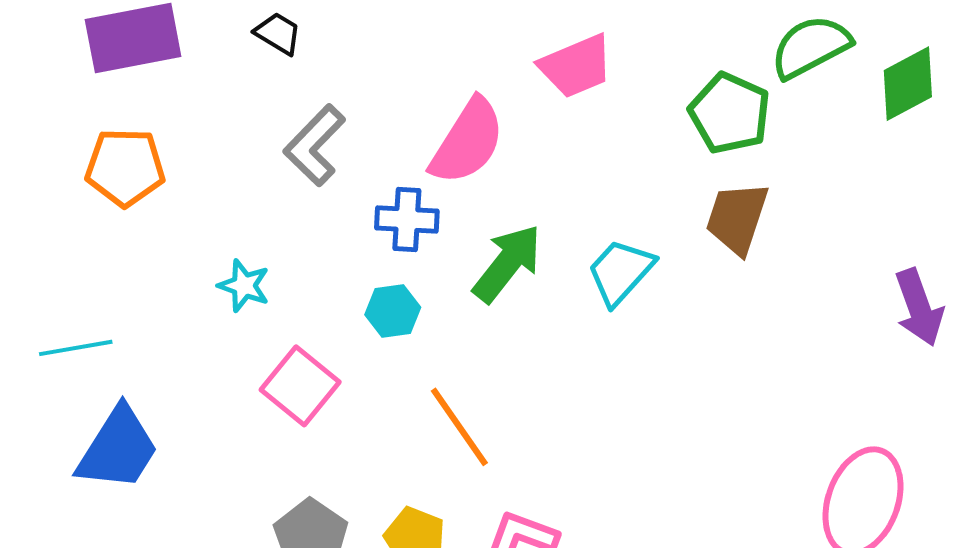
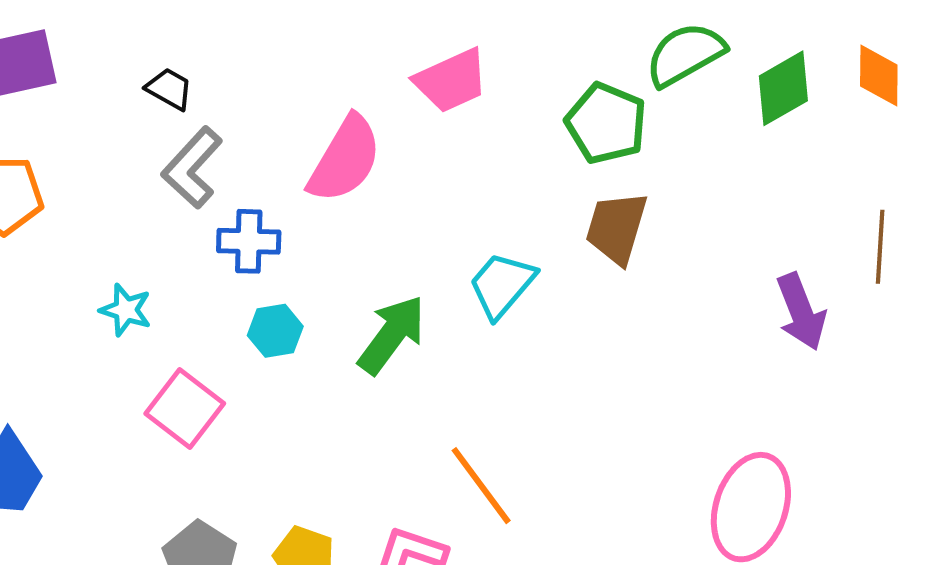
black trapezoid: (278, 33) -> (169, 89), moved
blue cross: (407, 219) -> (249, 241), moved
green arrow: (507, 263) -> (392, 335), moved
orange line: (459, 427) -> (481, 486), moved

